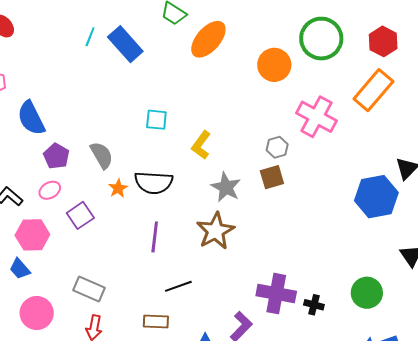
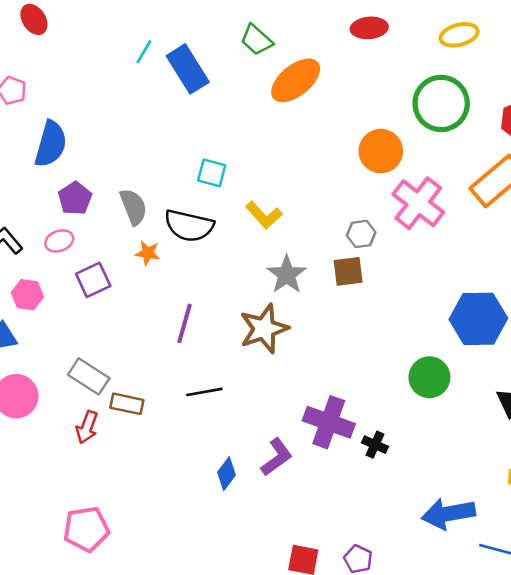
orange circle: (274, 65) -> (381, 151), moved
blue semicircle: (31, 118) -> (51, 144), turned -147
yellow L-shape: (201, 145) -> (264, 215), turned -88
black semicircle: (154, 183) -> (189, 226), moved
orange star: (118, 188) -> (148, 253), turned 30
pink hexagon: (32, 235) -> (27, 295), size x0.7
green circle: (367, 293) -> (429, 377), moved
brown rectangle: (156, 322) -> (127, 404), moved

